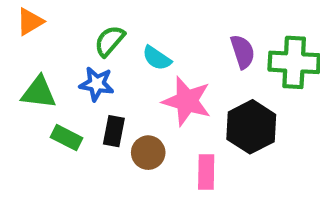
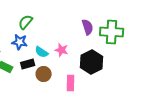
cyan semicircle: (157, 58) -> (42, 52), moved
pink star: (187, 101) -> (62, 50), size x0.6
black rectangle: (114, 131) -> (28, 64), turned 64

